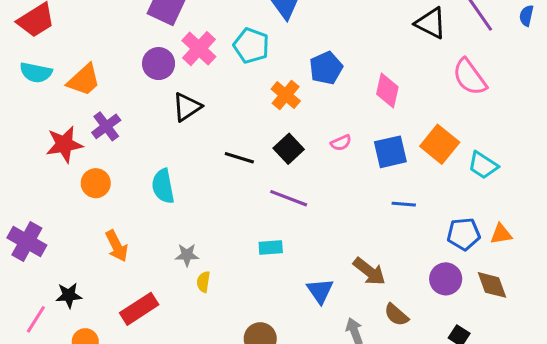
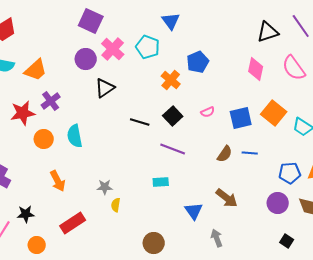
black triangle: (431, 23) -> (268, 32), turned -45
pink diamond: (387, 90) -> (256, 69), moved
cyan semicircle: (163, 186) -> (75, 136), moved
brown semicircle: (396, 315) -> (225, 154), moved, turned -96

